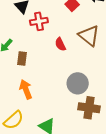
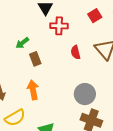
brown rectangle: (22, 58) -> (35, 59), turned -40

